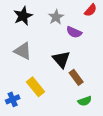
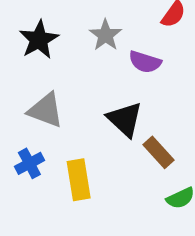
yellow rectangle: (35, 87) -> (79, 180), turned 36
blue cross: (13, 99) -> (29, 163), moved

